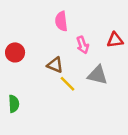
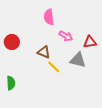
red triangle: (115, 40) -> (90, 42), moved
pink arrow: (83, 45) -> (66, 36), turned -40

